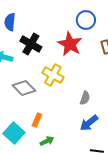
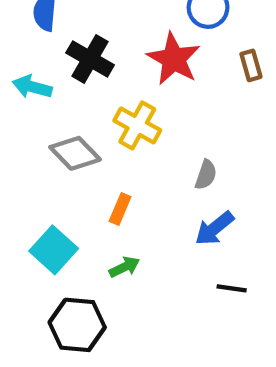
orange rectangle: (37, 120) -> (120, 209), moved

